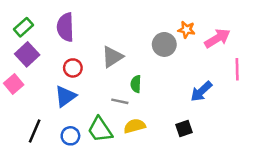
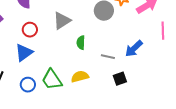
gray line: (120, 101) -> (108, 57), moved

